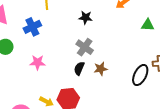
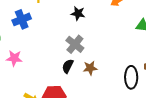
pink star: (38, 62) -> (14, 58), moved
black ellipse: (140, 75) -> (131, 77), turned -30

